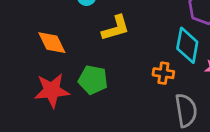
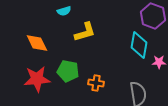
orange cross: (163, 73) -> (96, 83), moved

